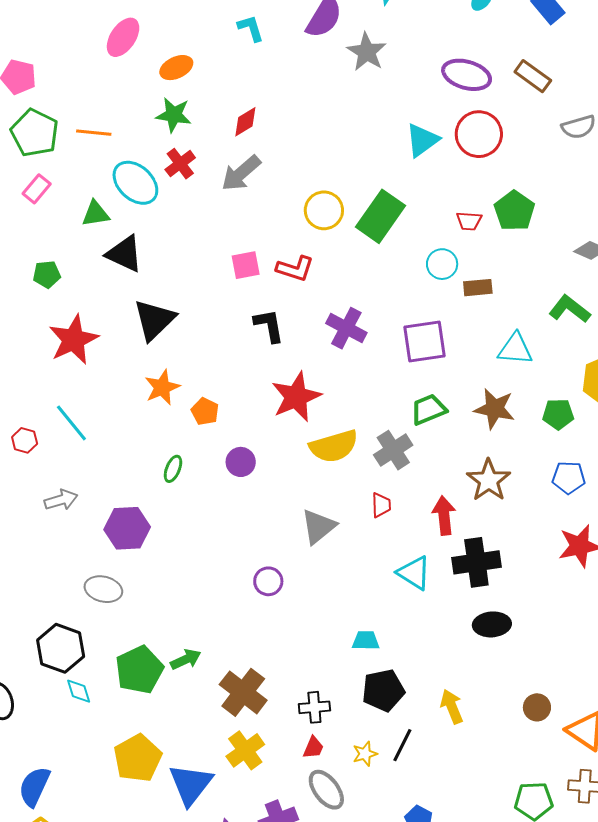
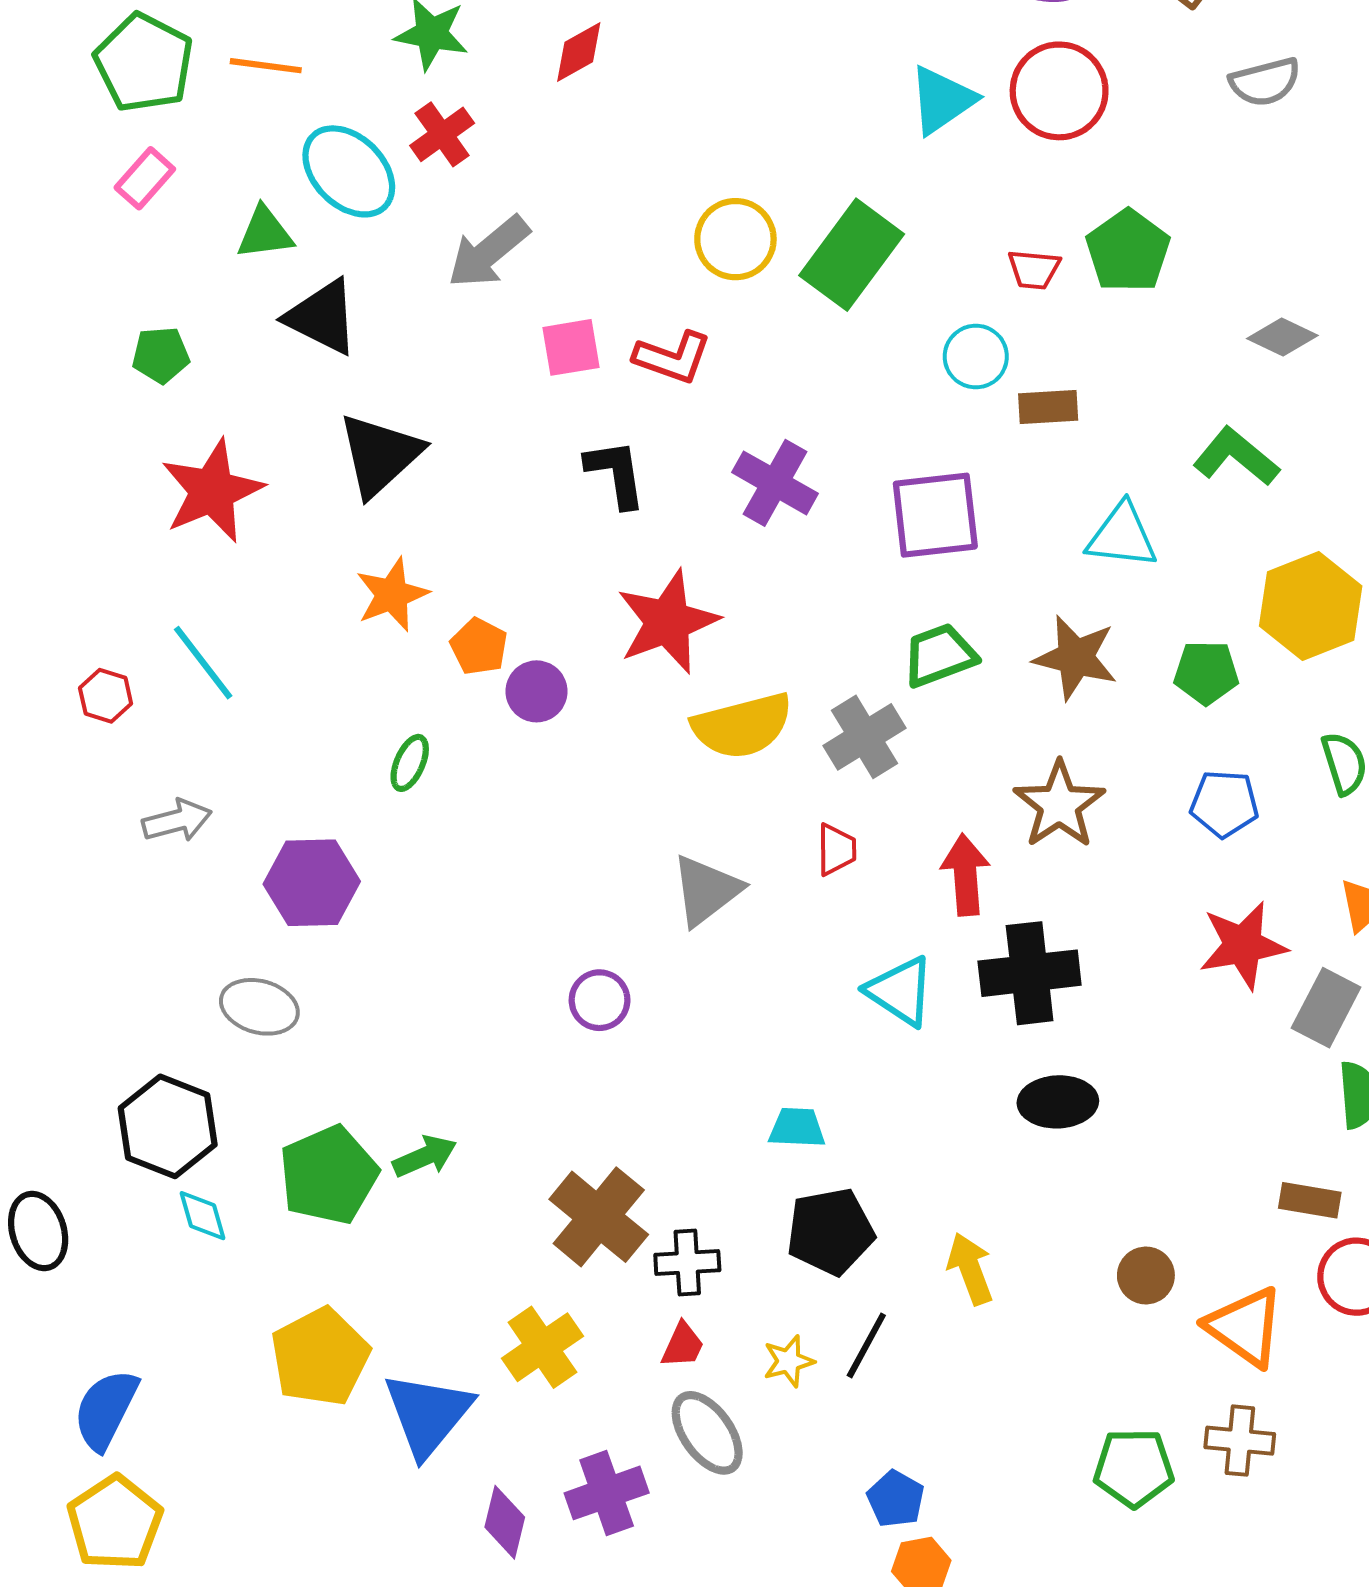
gray arrow: (241, 173) -> (488, 252), moved
purple circle: (241, 462) -> (537, 691), moved
brown cross: (243, 692) -> (599, 1217), moved

